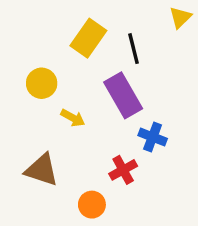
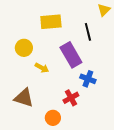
yellow rectangle: (88, 38) -> (51, 22), turned 50
black line: (134, 49) -> (88, 32), moved

